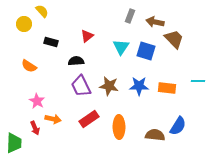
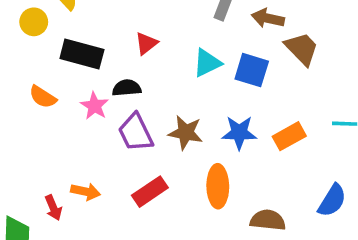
black rectangle: (51, 42) -> (82, 54), size x1.6
cyan triangle: (121, 47) -> (207, 63), turned 30
orange rectangle: (167, 88) -> (289, 136), turned -36
pink star: (37, 101) -> (94, 106), moved
blue semicircle: (178, 126) -> (332, 201), moved
orange ellipse: (119, 127) -> (218, 186), moved

